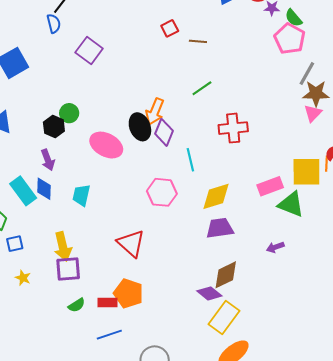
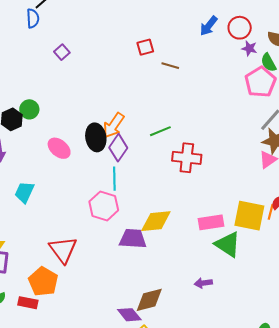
purple square: (89, 51) -> (62, 52), size x0.6
green line: (202, 88) -> (160, 131), moved
pink ellipse: (106, 145) -> (59, 148), size x0.7
cyan line: (190, 160) -> (114, 179), moved
purple trapezoid: (220, 228) -> (133, 239), moved
orange pentagon: (128, 293) -> (43, 282), moved

